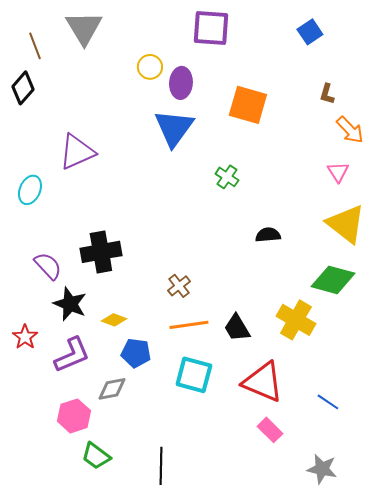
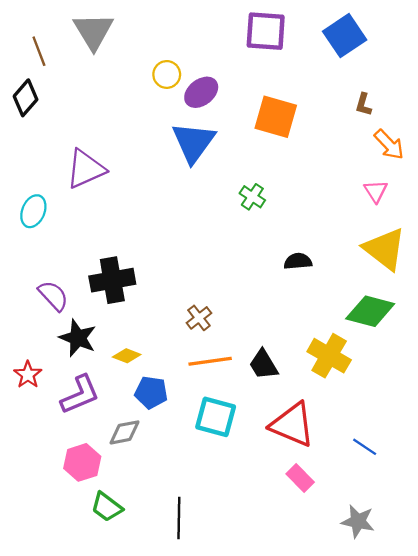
purple square: (211, 28) -> (266, 31), moved
blue square: (310, 32) -> (345, 36), size x1.5
purple ellipse: (181, 83) -> (201, 92), turned 48

